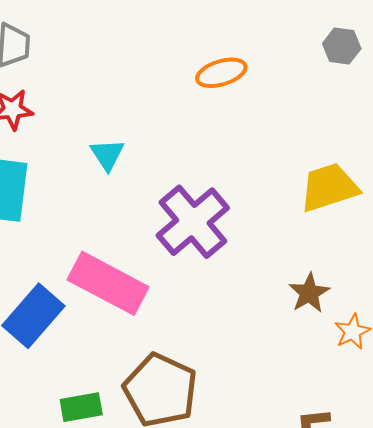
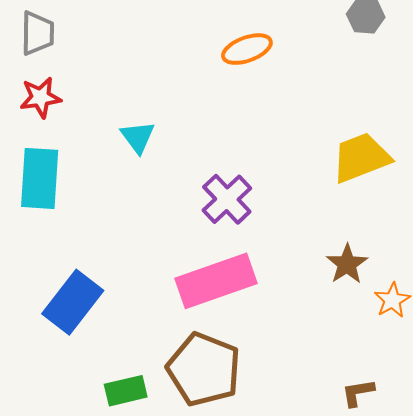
purple cross: (193, 222) -> (227, 199), size x0.7
pink rectangle: (108, 283) -> (216, 281), moved, turned -44

